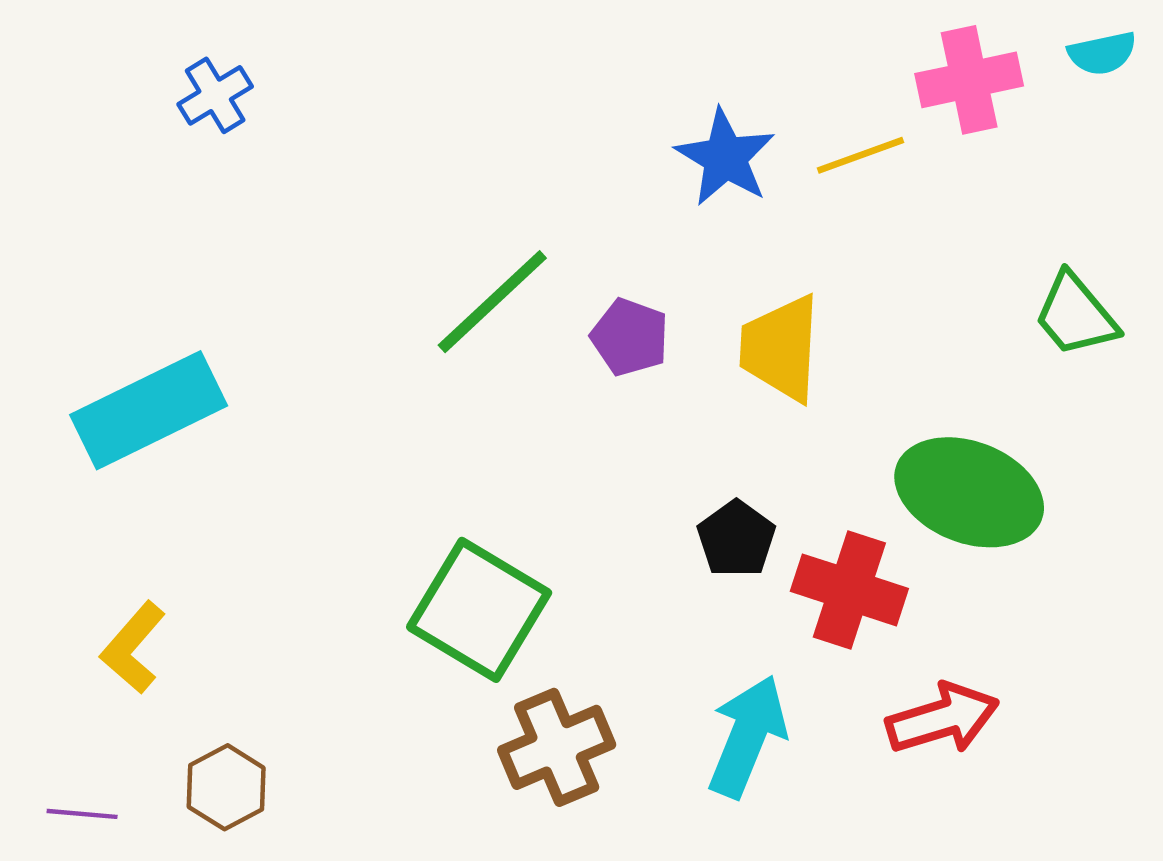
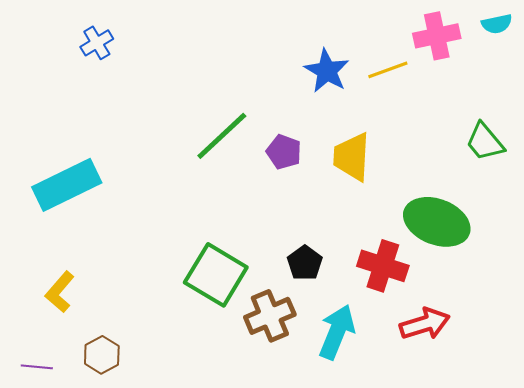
black pentagon: (736, 539) -> (305, 263), moved
brown cross: (557, 747) -> (270, 316), moved

